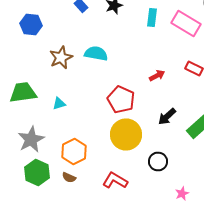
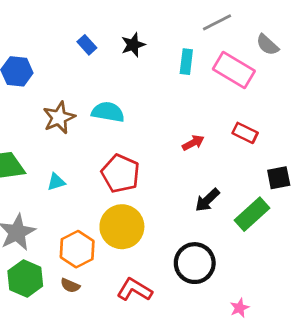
red pentagon: (121, 100) -> (121, 174), moved
yellow circle: (126, 134) -> (122, 227), moved
black circle: (158, 162) -> (195, 263), size x1.5
pink star: (182, 194) -> (239, 308), moved

